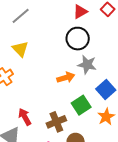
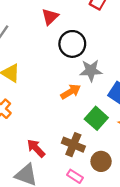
red triangle: (80, 12) -> (50, 17), moved
brown cross: (56, 122) -> (73, 145), turned -30

